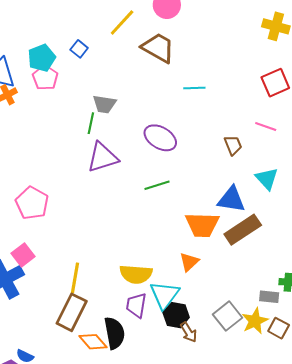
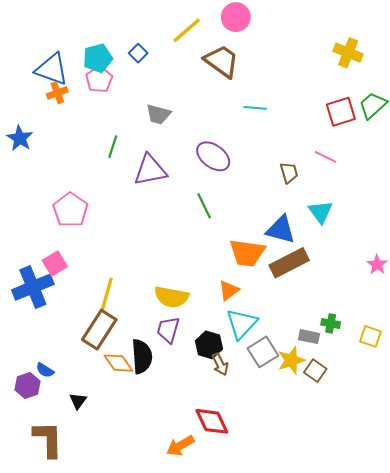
green line: (91, 123) -> (113, 147), moved
green line: (157, 185) -> (204, 206), turned 75
cyan triangle: (165, 295) -> (242, 324), moved

